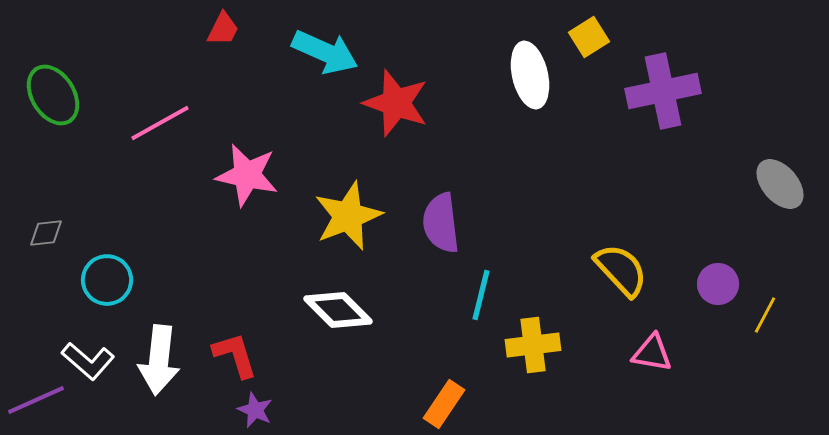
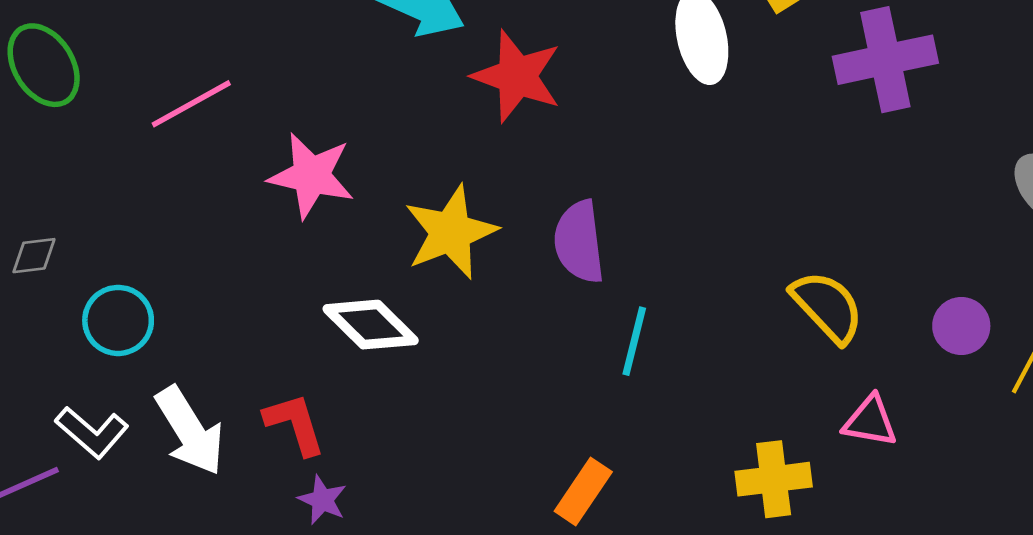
white diamond: (338, 310) -> (371, 325), moved
yellow cross: (533, 345) -> (774, 479), moved
white arrow: (159, 360) -> (190, 431), turned -38

